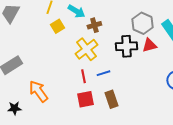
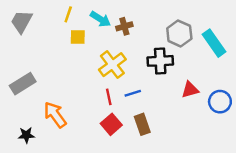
brown cross: (94, 25) -> (124, 26), moved
yellow square: (57, 26) -> (78, 37), turned 32
red triangle: (149, 45) -> (190, 90), moved
red square: (85, 99) -> (111, 124), turned -30

